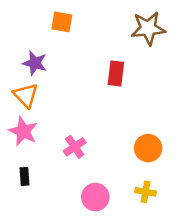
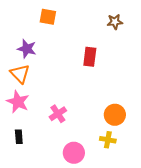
brown star: (148, 28) -> (115, 22), size x0.6
yellow cross: (146, 192) -> (108, 140), moved

